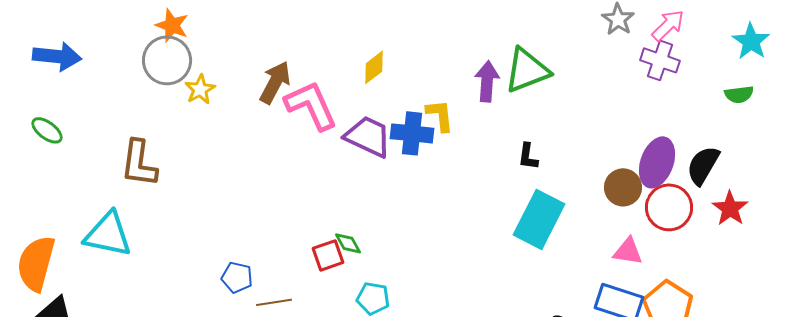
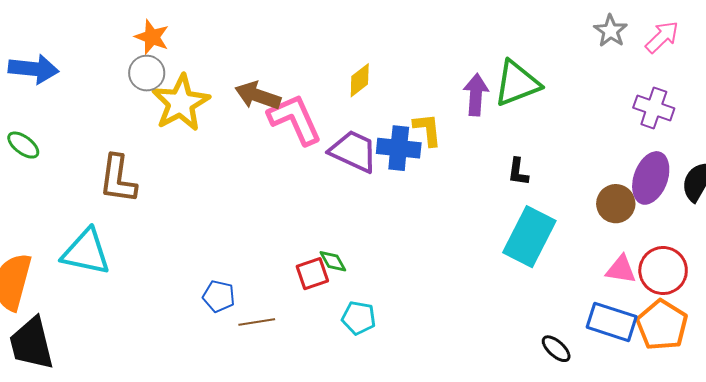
gray circle: (167, 60) -> (147, 73), size x0.7
purple cross: (660, 60) -> (654, 108), moved
brown arrow: (275, 82) -> (258, 96), turned -99
yellow star: (200, 89) -> (181, 103), size x1.8
red circle: (669, 207) -> (663, 271), moved

